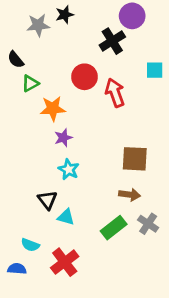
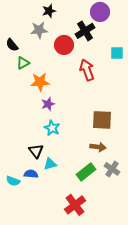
gray star: (38, 25) -> (39, 30), moved
red circle: (84, 77) -> (64, 45), moved
cyan triangle: (66, 217) -> (50, 164), turned -32
cyan semicircle: (30, 245) -> (13, 181), moved
red cross: (65, 262) -> (75, 205), moved
blue semicircle: (17, 269) -> (31, 174), moved

